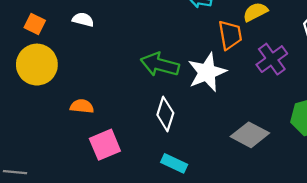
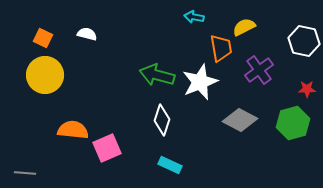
orange semicircle: (82, 106) -> (73, 130), moved, size x1.4
gray diamond: (250, 135) -> (240, 120), moved

